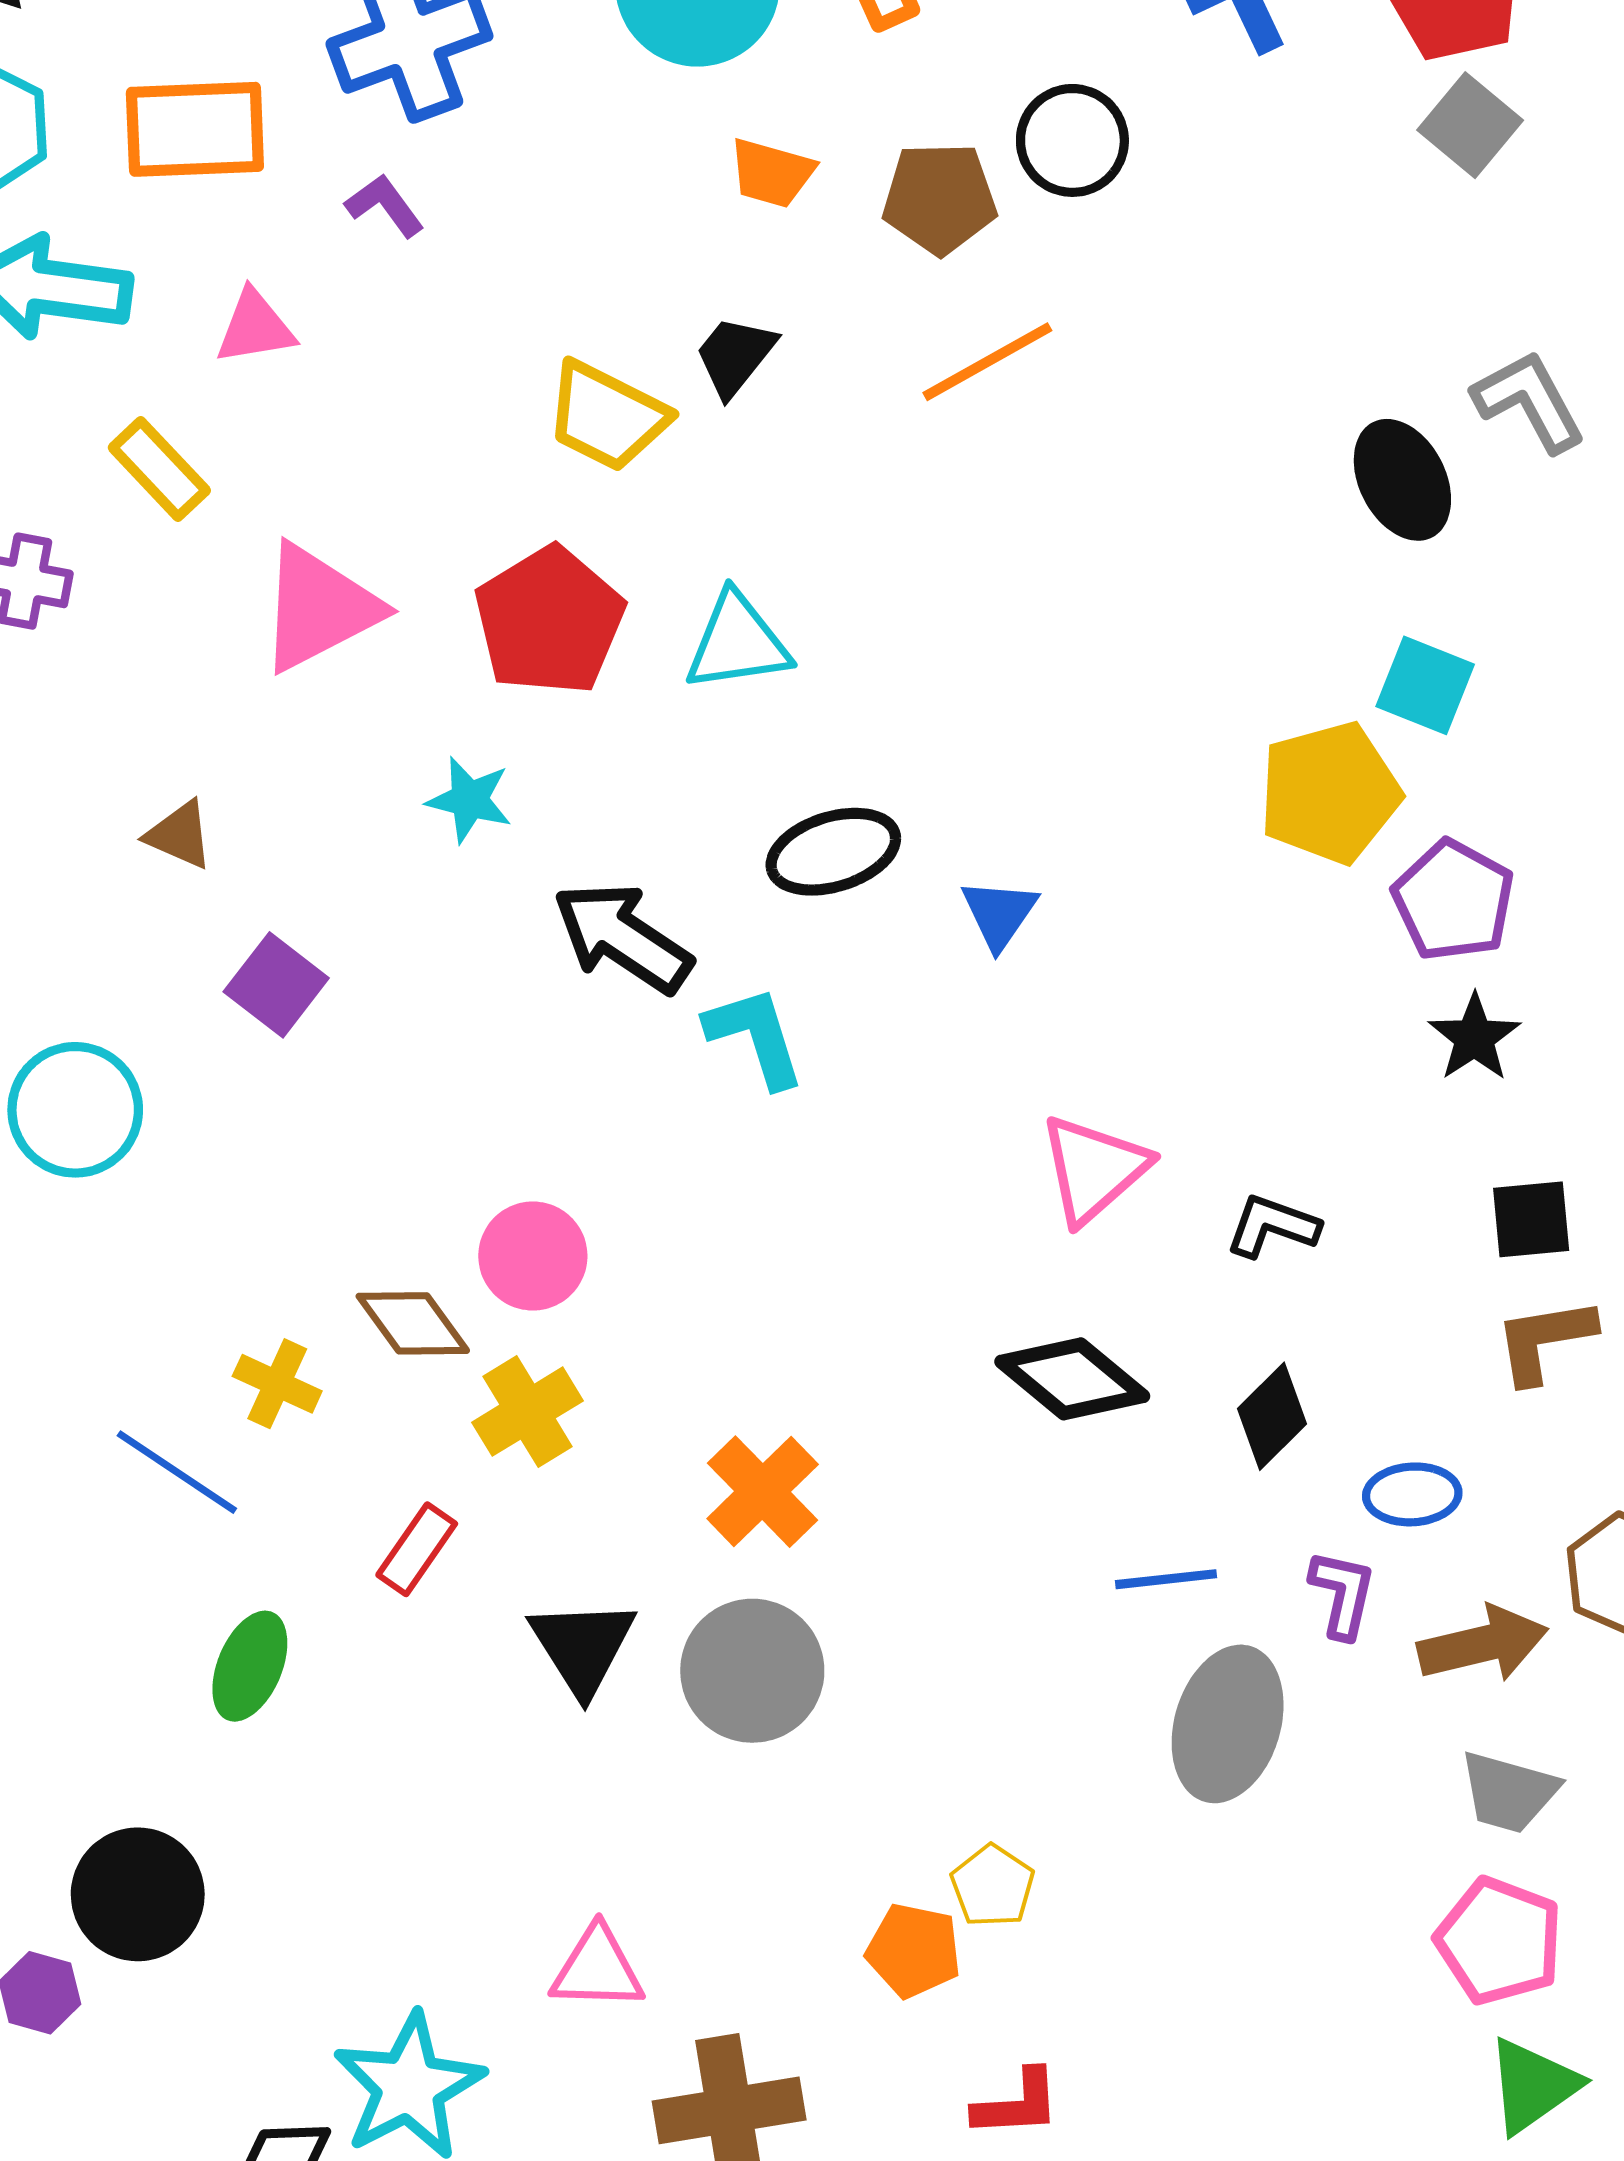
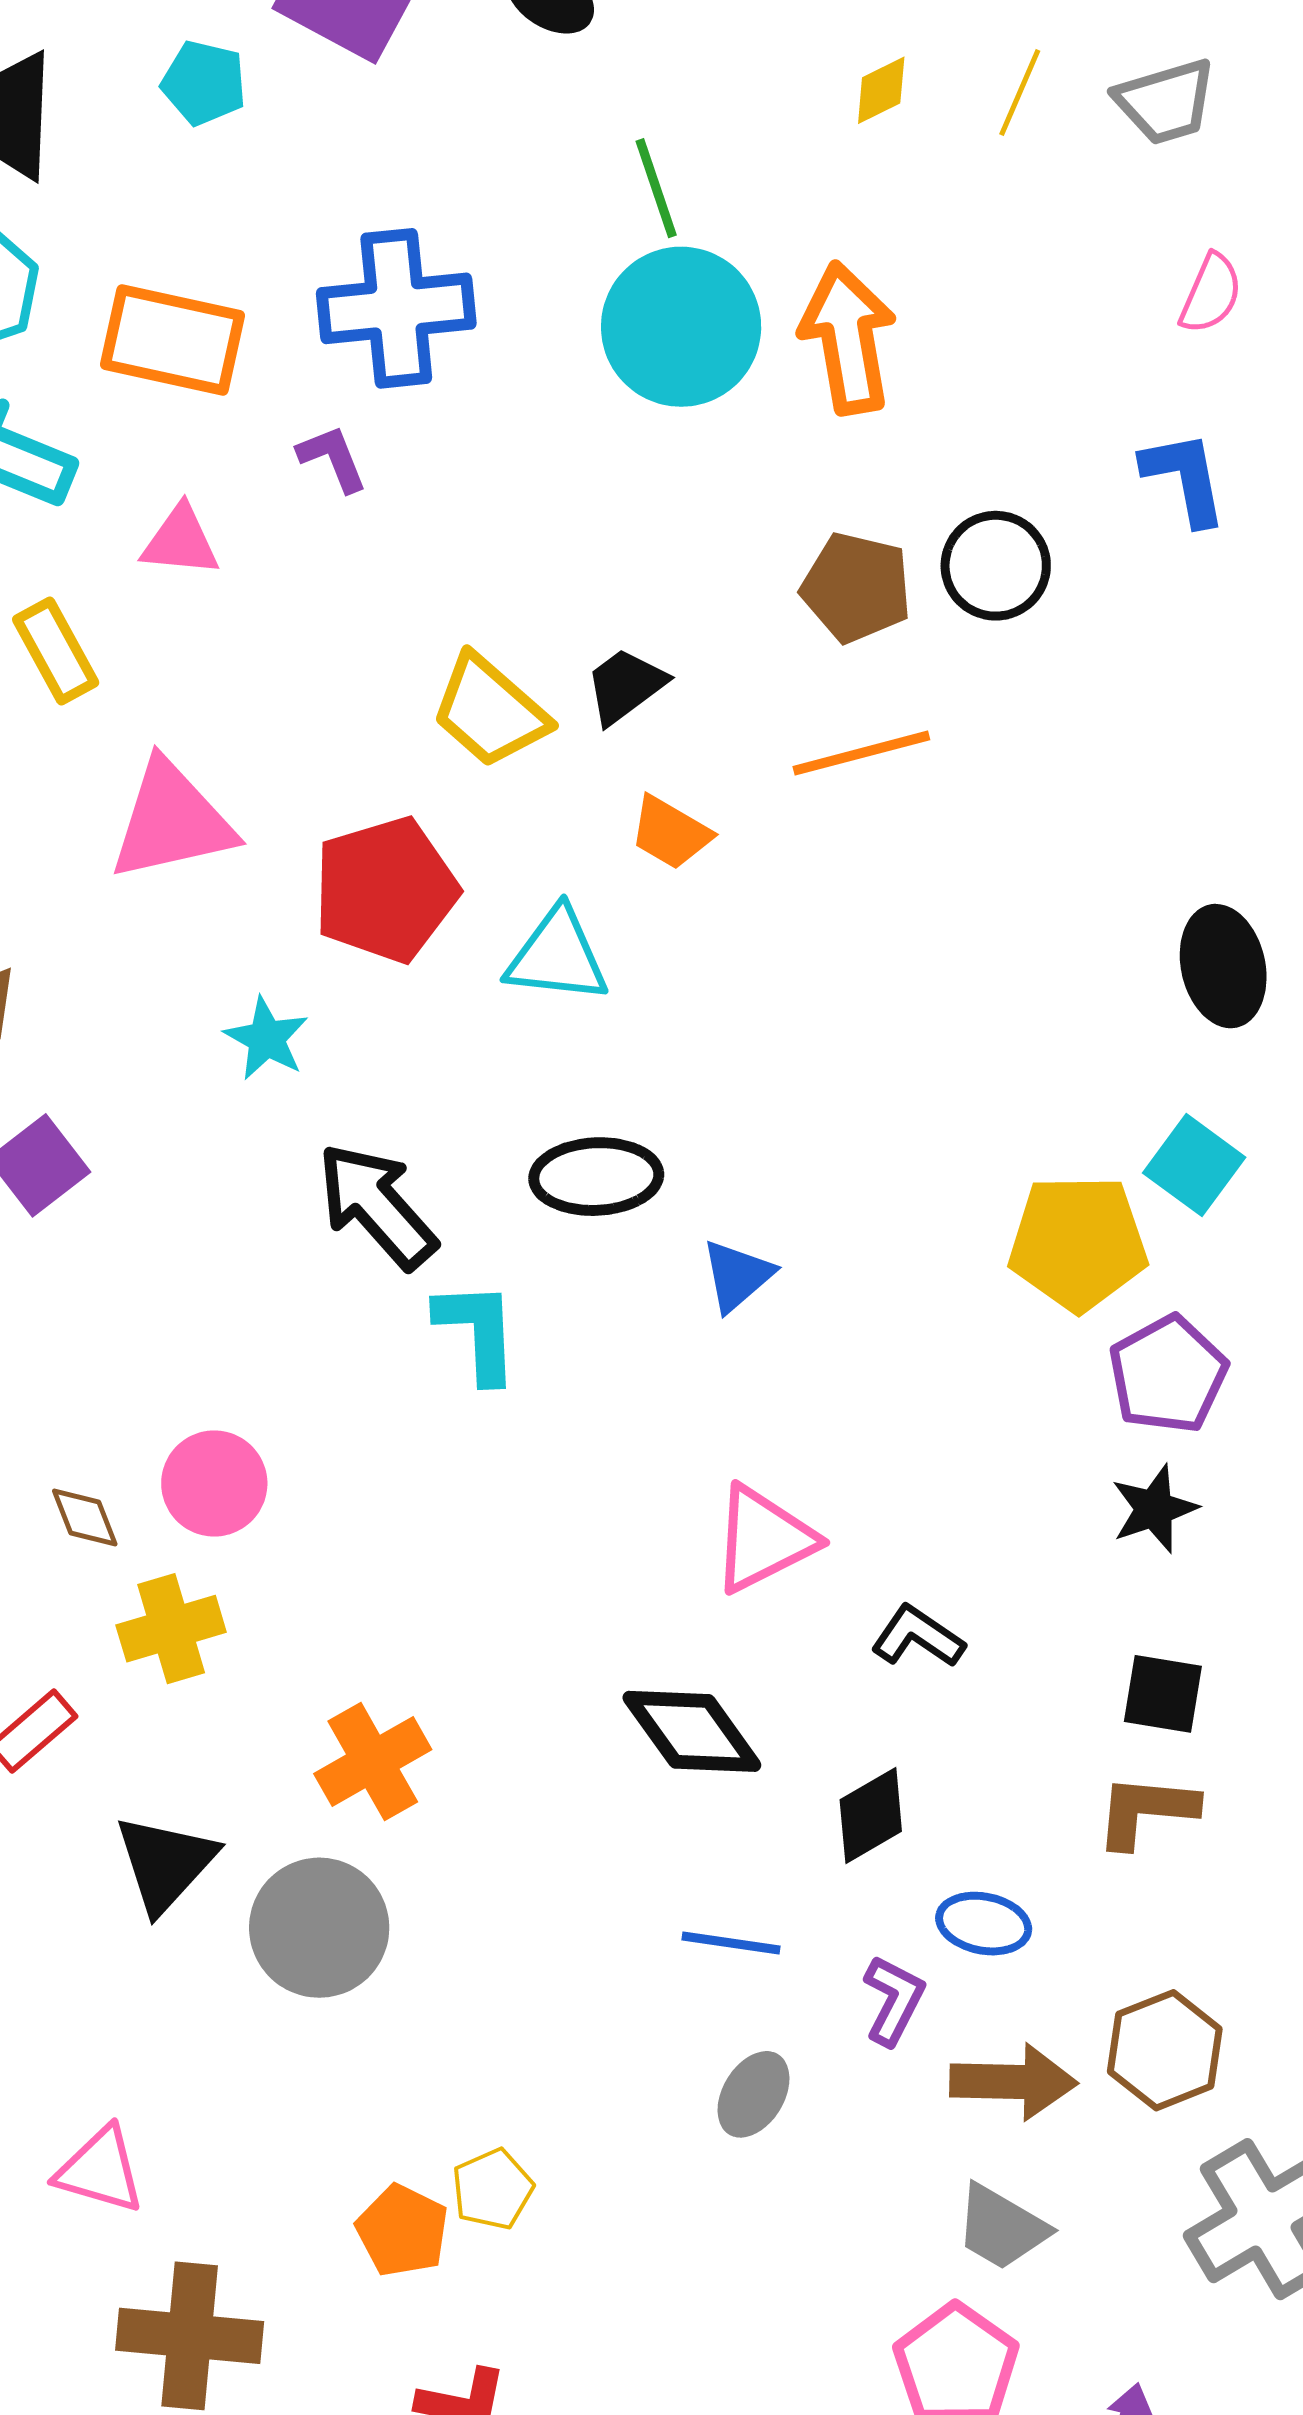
orange trapezoid: (772, 173) -> (670, 833), moved
brown diamond: (413, 1323) -> (85, 1517), size x0.7
gray ellipse: (1228, 1724) -> (753, 2094), size x0.6

